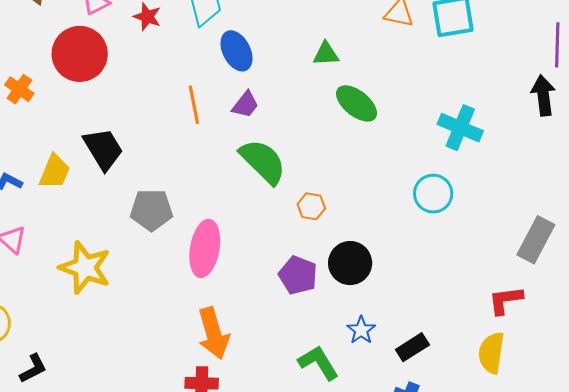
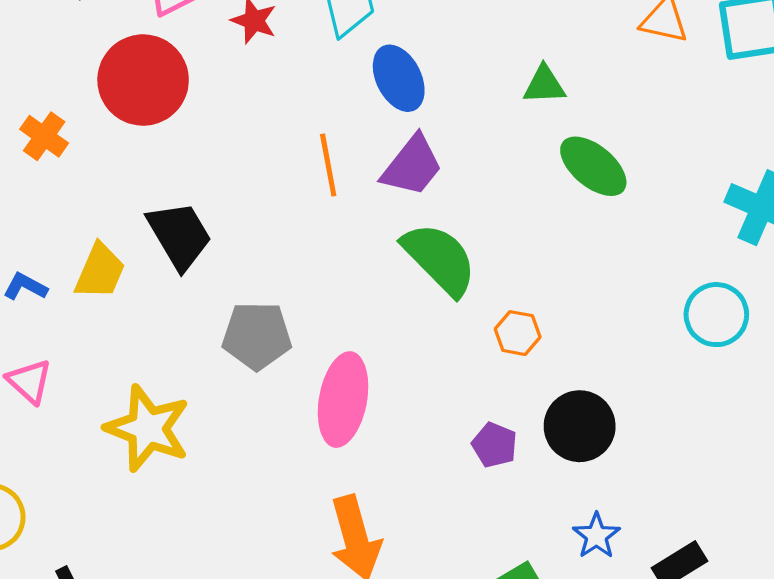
purple trapezoid: (245, 105) -> (412, 166), size x1.4
purple pentagon: (298, 275) -> (494, 445), size x0.7

